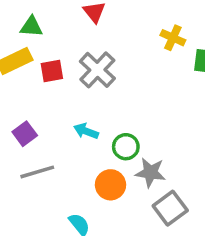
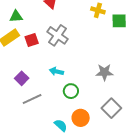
green circle: (126, 147) -> (71, 91), moved
gray star: (150, 172) -> (104, 72), moved
orange circle: (110, 185) -> (81, 118), moved

